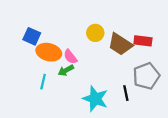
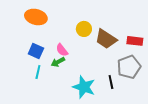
blue square: (32, 36) -> (36, 51), moved
red rectangle: (143, 41) -> (135, 41), moved
orange ellipse: (49, 52) -> (36, 17), moved

